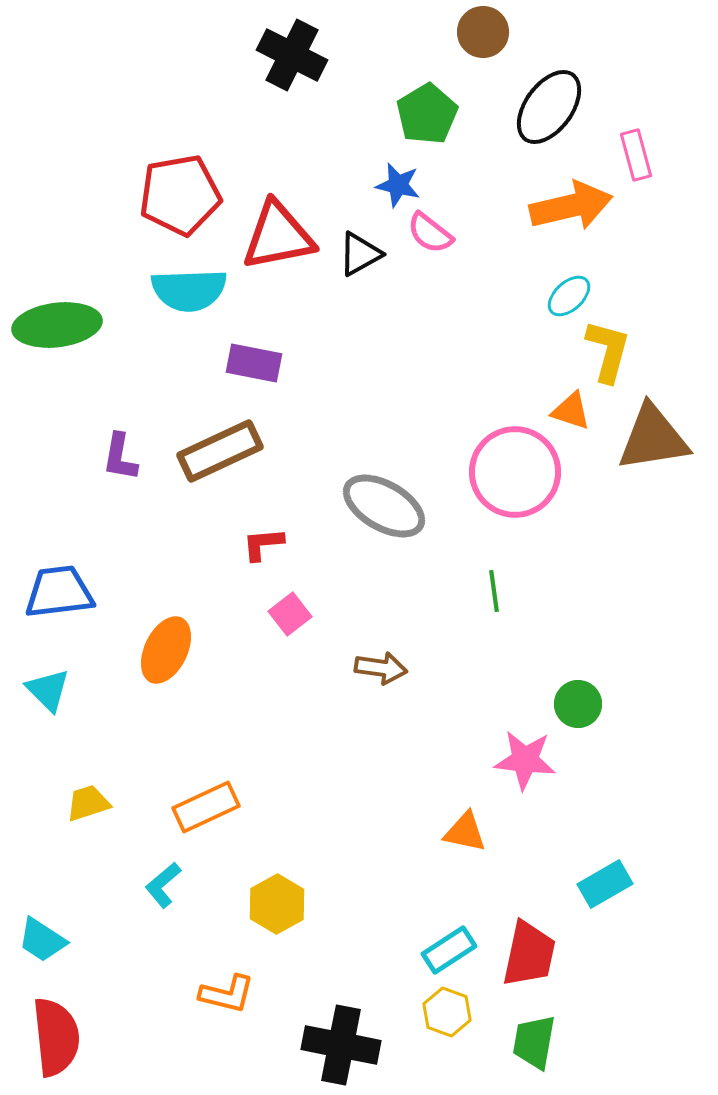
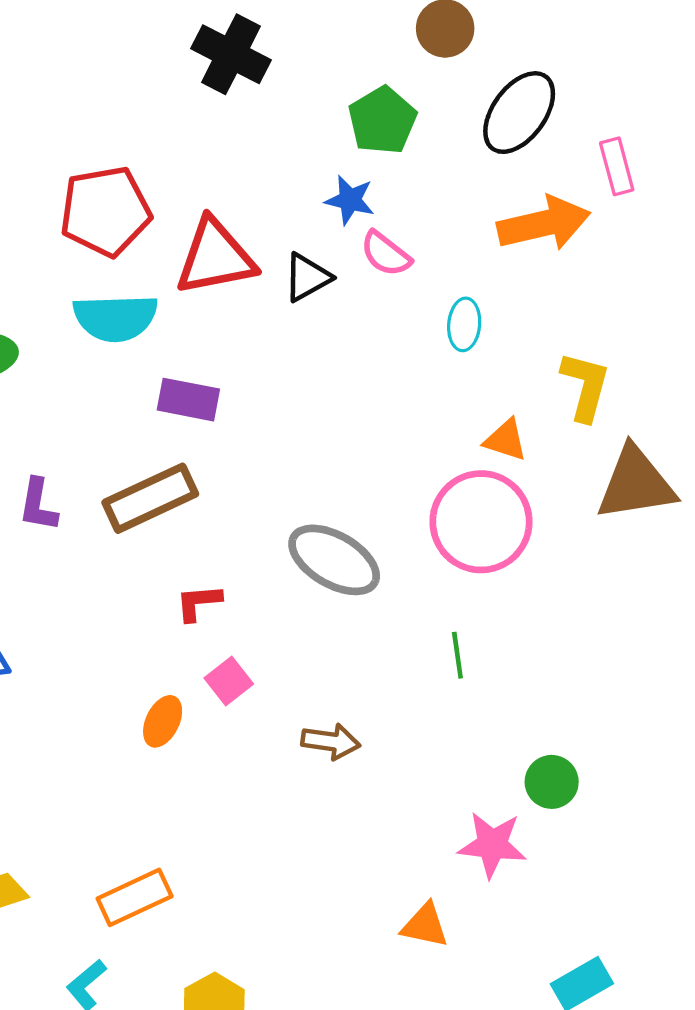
cyan ellipse: (569, 296) -> (464, 324), moved, turned -42
orange triangle: (571, 411) -> (506, 440), moved
orange ellipse: (166, 650) -> (163, 721), moved, size x0.7

